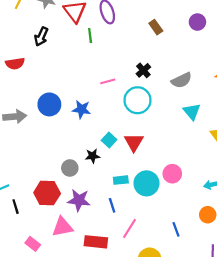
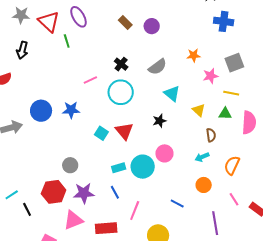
purple circle: (197, 22) -> (152, 26), moved
black star: (93, 156) -> (159, 121), moved
blue line: (176, 229) -> (177, 204), turned -32

